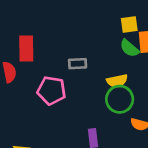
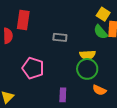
yellow square: (129, 24) -> (103, 14), turned 32
pink pentagon: (52, 90) -> (33, 68), moved

